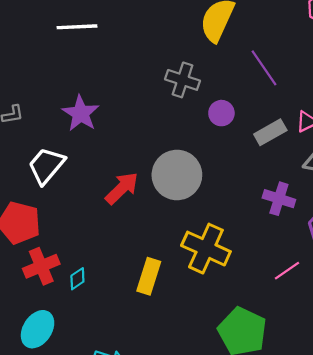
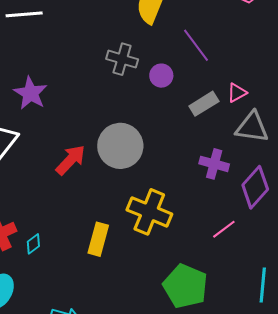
purple circle: (221, 113) -> (161, 76), moved

